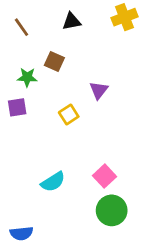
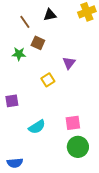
brown line: (21, 27) -> (25, 22), moved
purple square: (17, 107) -> (12, 101), moved
pink square: (104, 176) -> (73, 123), turned 35

